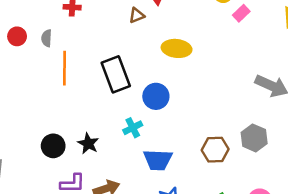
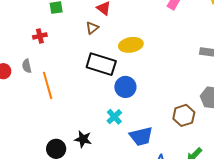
black rectangle: (116, 74) -> (101, 64), moved, turned -36

